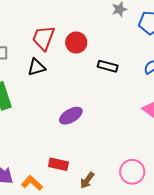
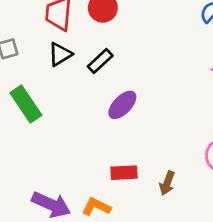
black rectangle: (108, 66) -> (100, 61), moved, turned -42

